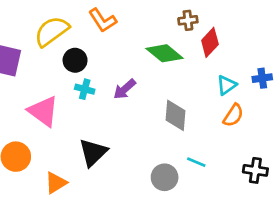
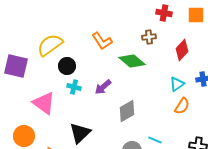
orange L-shape: (103, 20) -> (102, 41), moved
red diamond: (210, 42) -> (182, 50), moved
gray diamond: (176, 115) -> (127, 111), moved, turned 55

